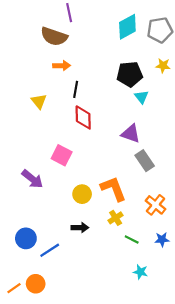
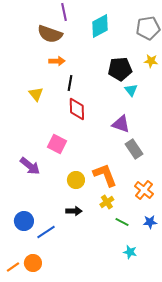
cyan diamond: (127, 27) -> (100, 26), moved

